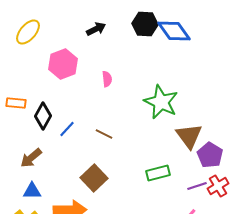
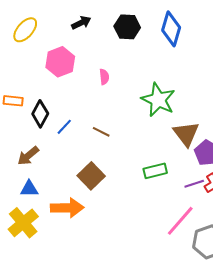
black hexagon: (145, 24) -> (127, 27), moved
black arrow: (96, 29) -> (81, 23), moved
blue diamond: (174, 31) -> (171, 29), turned 52

